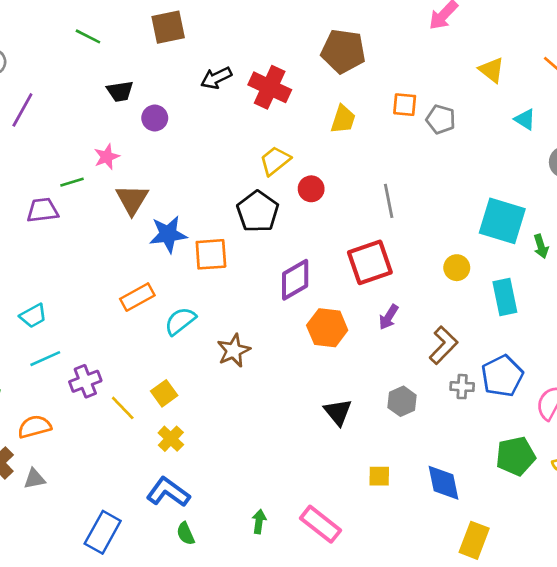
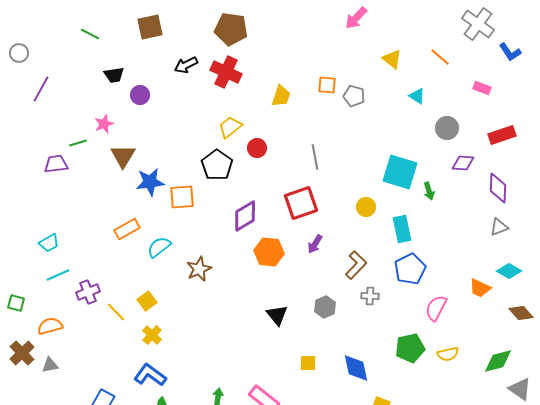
brown pentagon: (343, 51) -> (231, 29), moved
blue pentagon: (502, 376) -> (410, 269), moved

